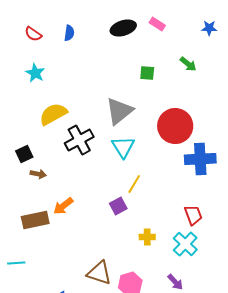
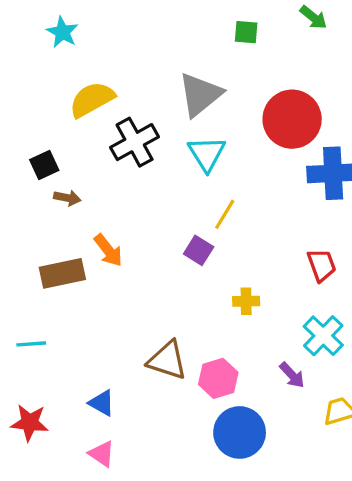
orange arrow: (63, 206) -> (108, 250), turned -90
purple square: (118, 206) -> (199, 250), turned -30
cyan cross: (185, 244) -> (323, 336), moved

